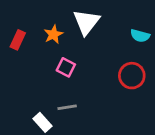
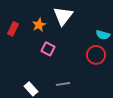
cyan semicircle: (140, 36) -> (103, 35), moved
gray line: (67, 107) -> (63, 84), moved

